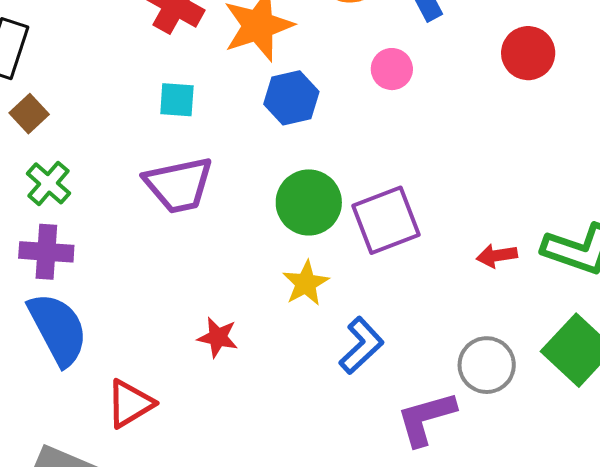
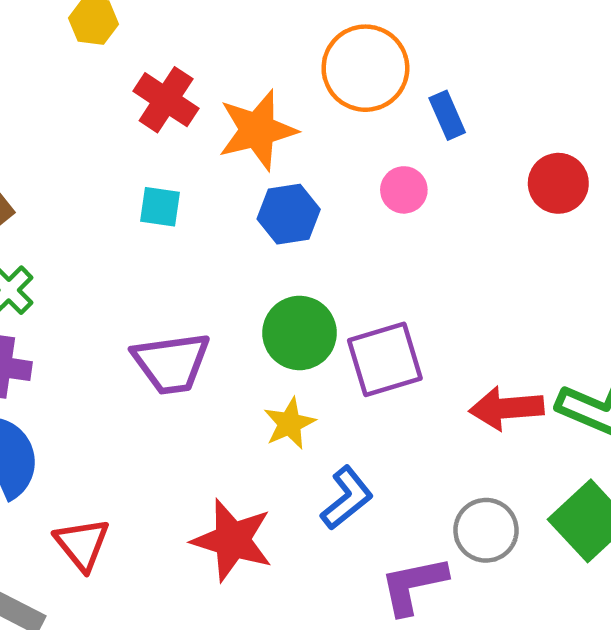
purple trapezoid: (179, 185) -> (171, 363), moved
red arrow: (497, 256) -> (506, 408), size x1.6
red star: (218, 337) -> (232, 540), moved, size x1.8
red triangle: (130, 404) -> (82, 544), turned -42

